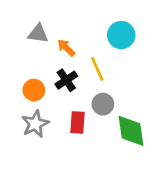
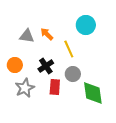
gray triangle: (38, 34) -> (27, 36), moved
black cross: (66, 80) -> (46, 66), moved
orange circle: (34, 90) -> (15, 65), moved

